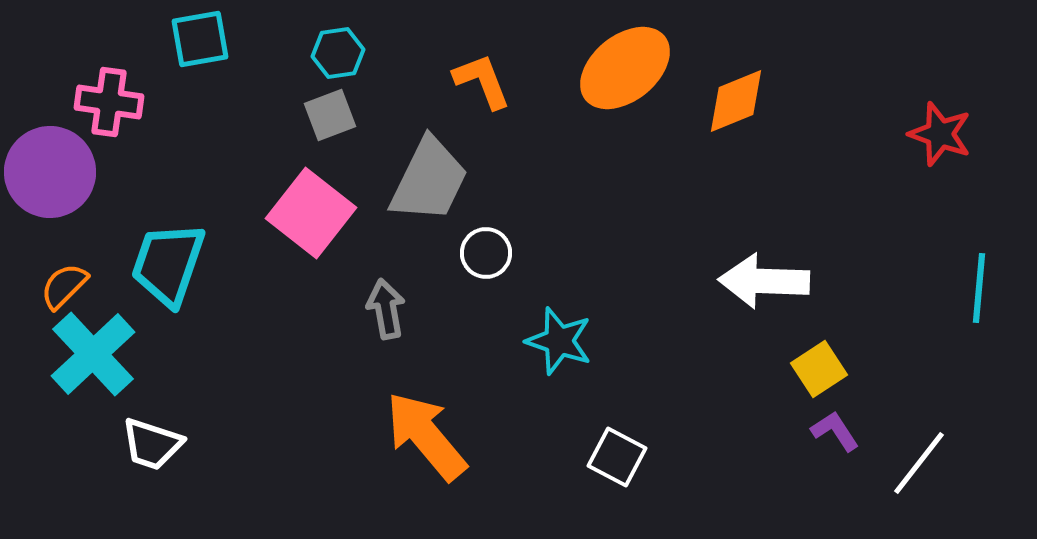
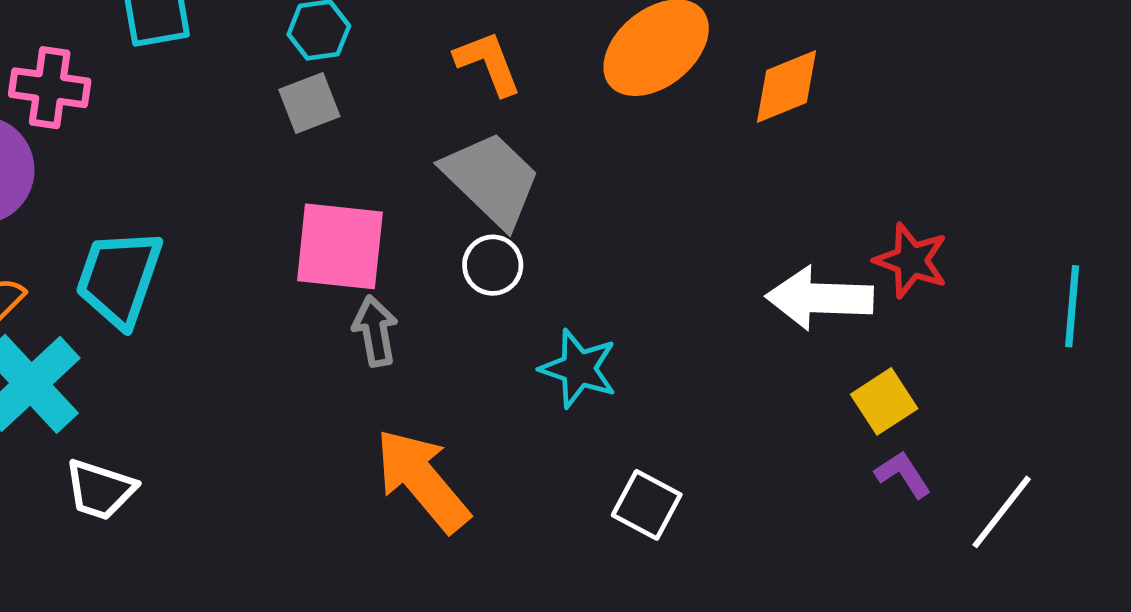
red star: (940, 134) -> (911, 260), moved
gray trapezoid: (429, 180) -> (492, 179), moved, turned -72
pink square: (311, 213) -> (340, 246), moved, turned -32

